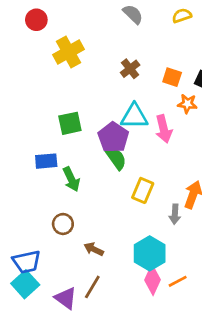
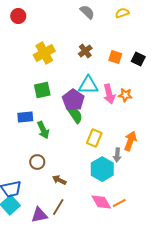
yellow cross: (69, 52) -> (44, 53), moved
orange star: (187, 104) -> (125, 95), moved
cyan hexagon: (150, 253) -> (102, 169), moved
pink diamond: (152, 280) -> (101, 202), turned -55
purple triangle: (66, 298) -> (39, 215), turned -48

